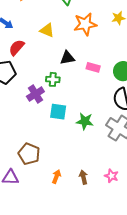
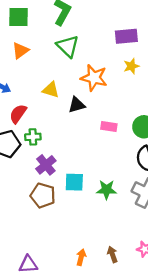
orange star: (85, 24) -> (94, 78), turned 30
black triangle: (67, 58) -> (77, 105), moved
green cross: (53, 79) -> (33, 137), moved
brown pentagon: (29, 154) -> (43, 195), moved

